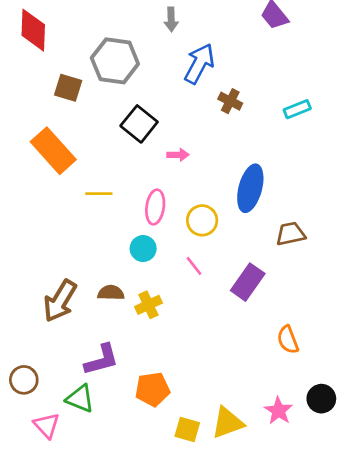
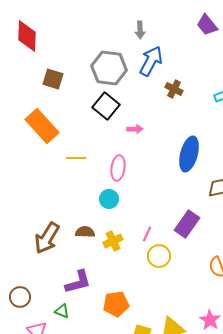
gray arrow: (171, 19) -> (140, 30), moved
gray hexagon: (115, 61) -> (109, 68), moved
yellow circle: (202, 220) -> (159, 256), moved
pink line: (194, 266) -> (147, 234), moved, turned 63
green triangle: (80, 399) -> (62, 311), size x0.7

